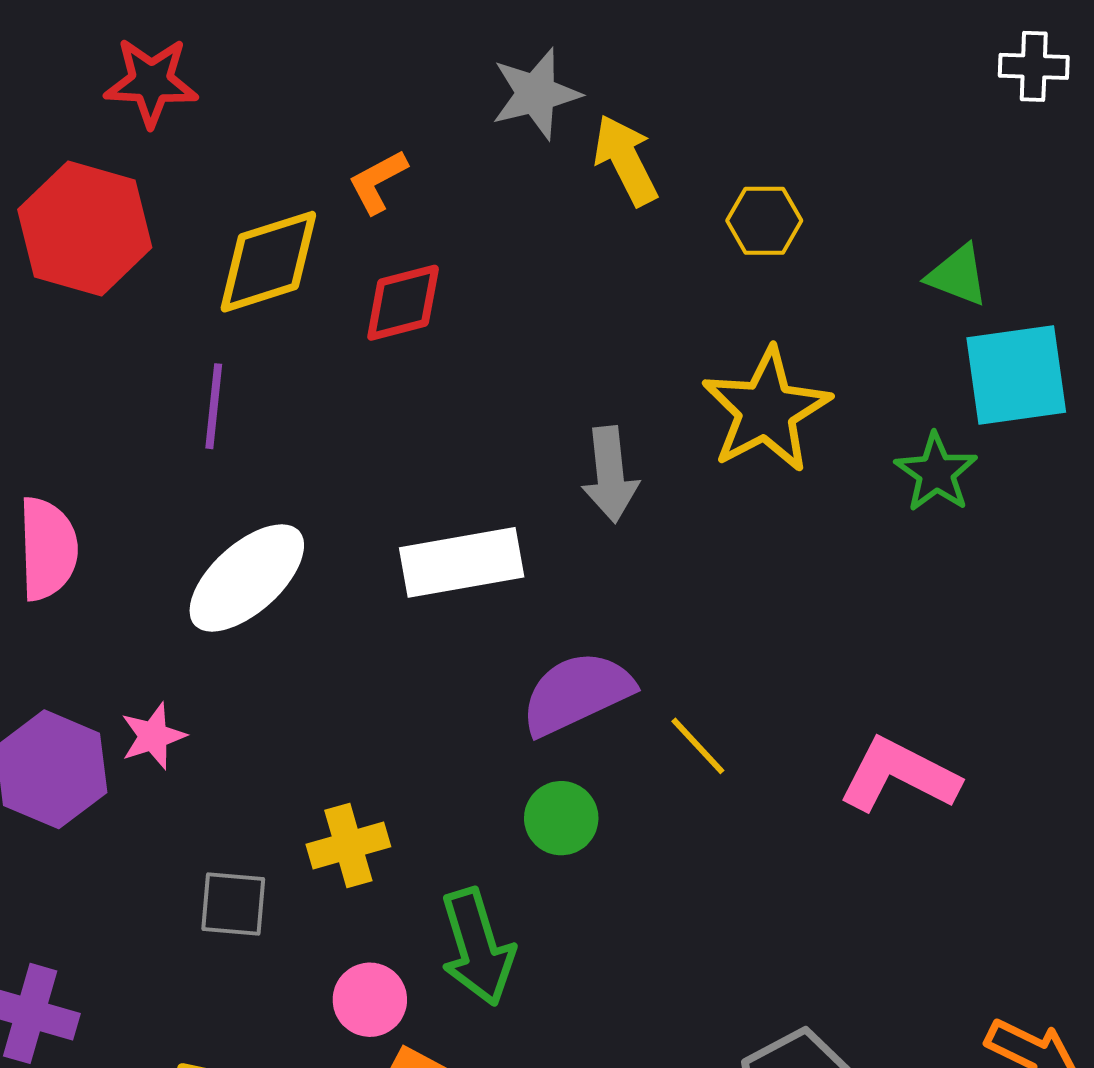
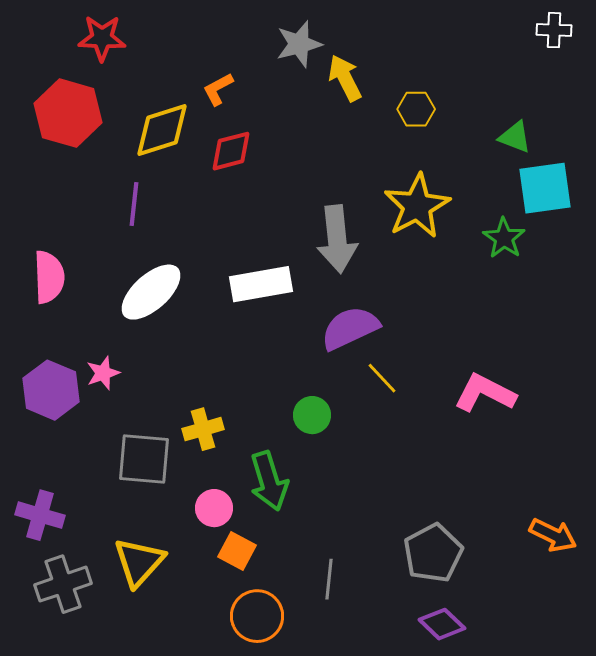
gray arrow: (610, 474) -> (337, 239), size x1.4
purple semicircle: (577, 693) -> (350, 328), moved
gray square: (233, 904) -> (144, 459), size x1.5

